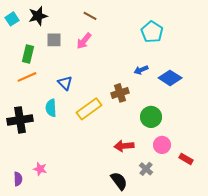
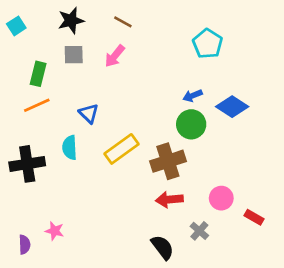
black star: (38, 16) -> (71, 20), moved
brown cross: (120, 93) -> (168, 161), moved, size x1.4
green circle: (151, 117) -> (191, 124), moved

